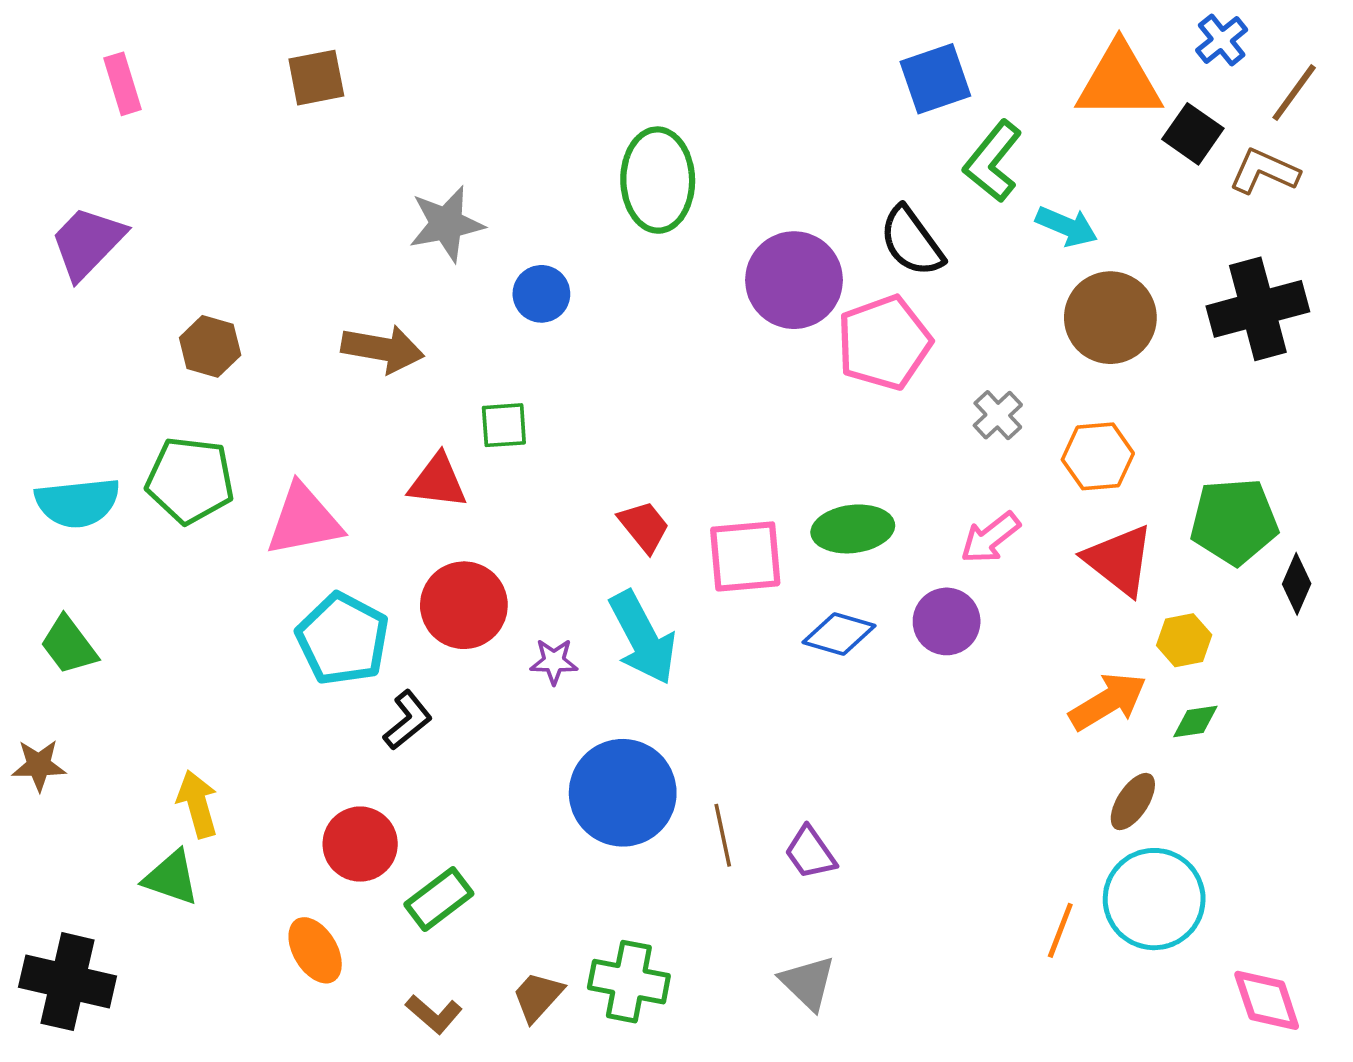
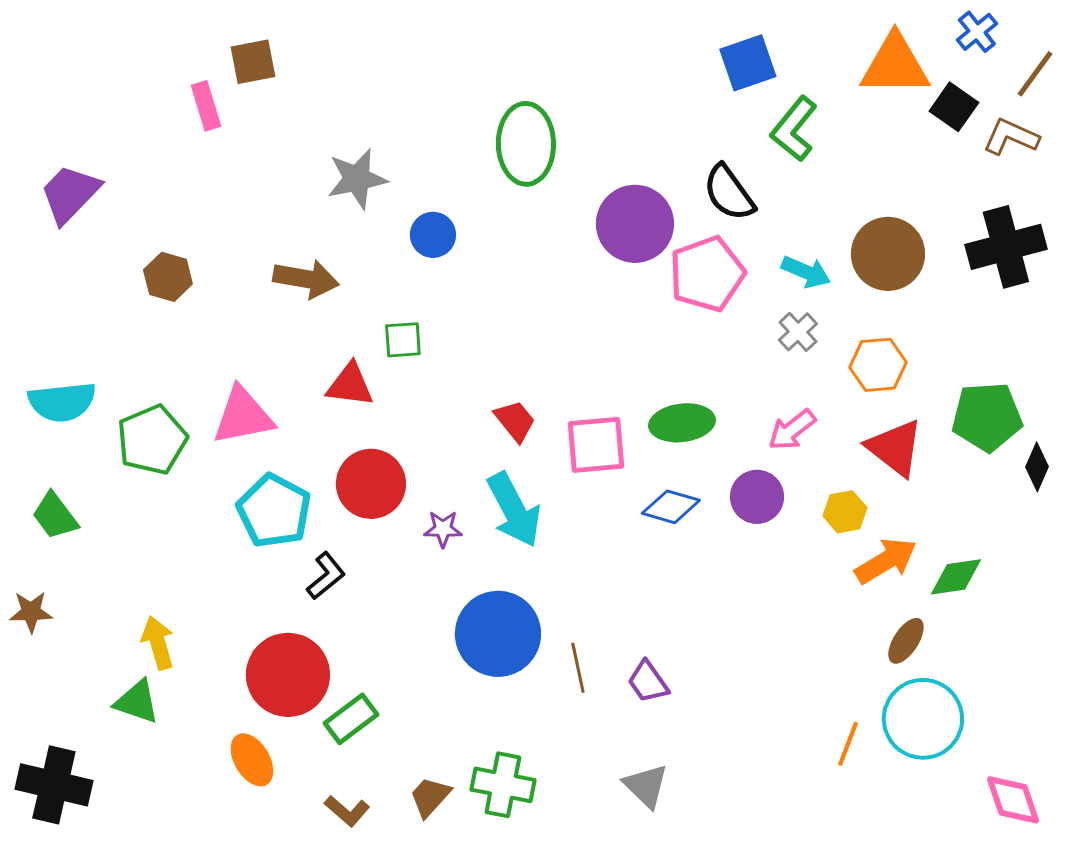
pink rectangle: (123, 84) -> (206, 106), moved
cyan arrow: (1067, 226) -> (806, 272), moved
green pentagon: (190, 480) -> (152, 440), moved, turned -30
yellow hexagon: (1184, 640) -> (845, 512), moved
green diamond: (1195, 721) -> (956, 577), size x1.4
red circle: (360, 844) -> (288, 675), size x1.4

